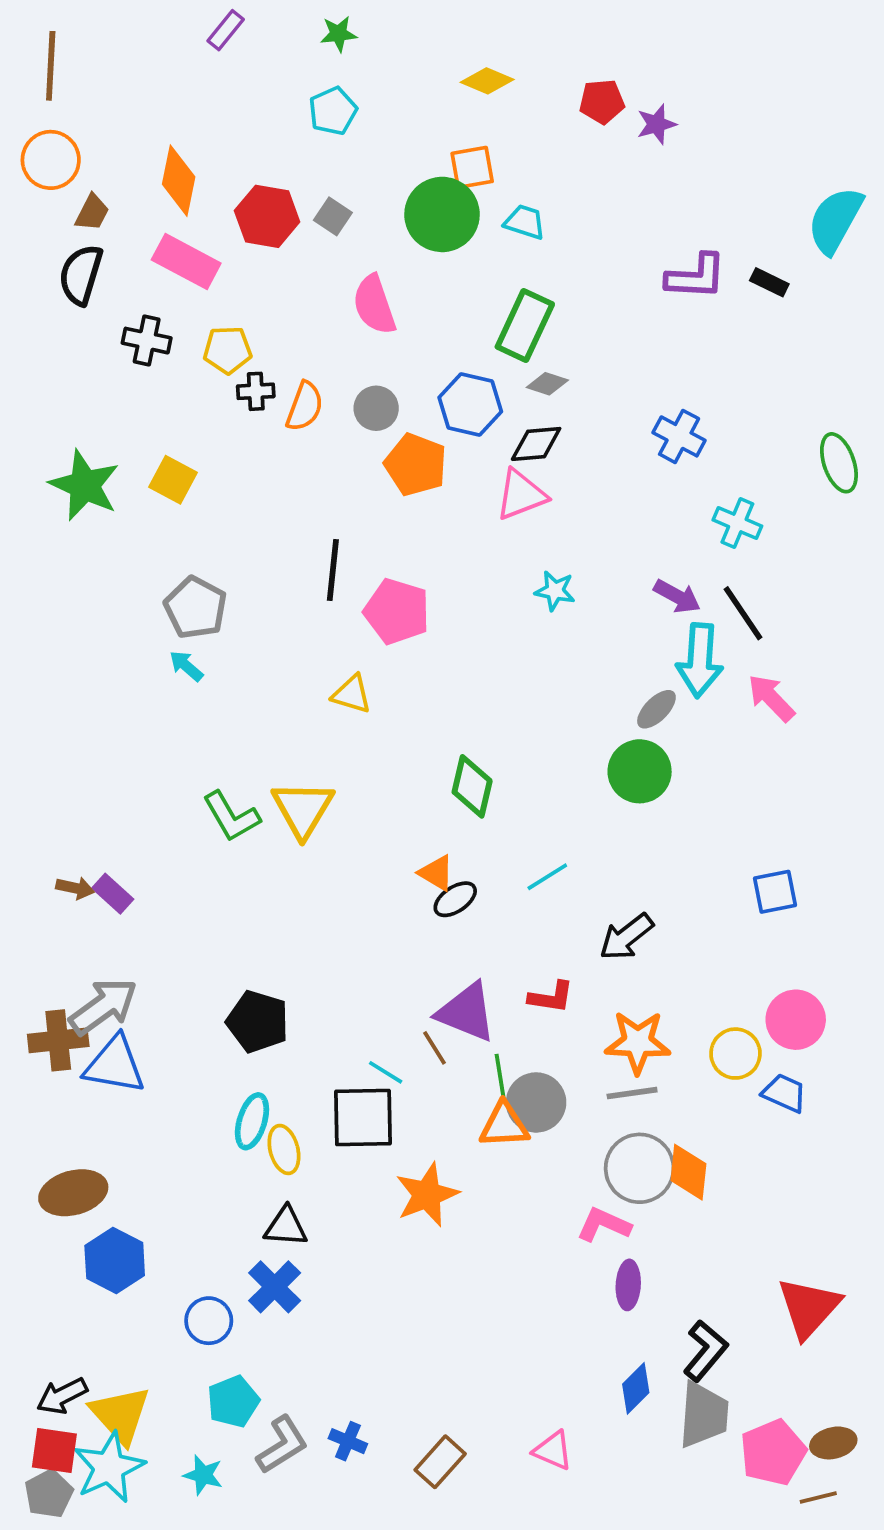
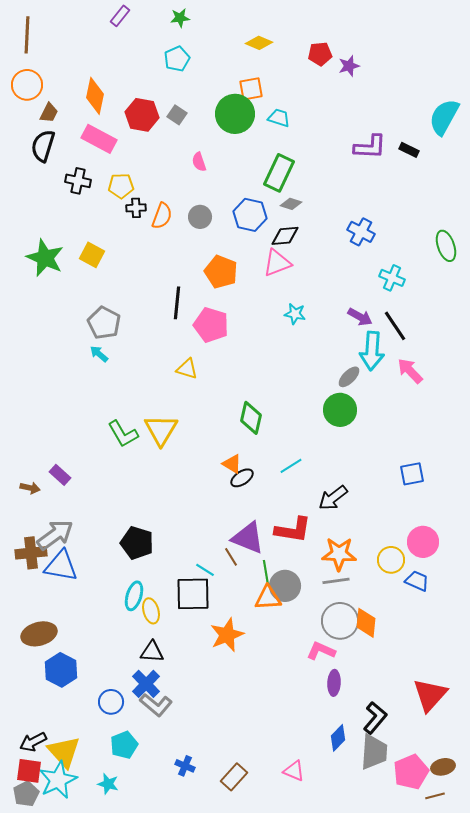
pink semicircle: (374, 305) -> (199, 162), size x0.6
orange pentagon: (416, 465) -> (221, 272), moved
brown arrow: (75, 888) -> (30, 488), moved
red L-shape: (551, 997) -> (293, 530), size x1.5
gray L-shape: (282, 1445) -> (156, 705), moved, turned 72

